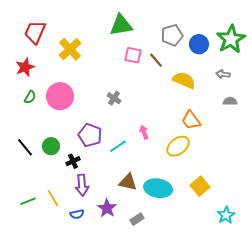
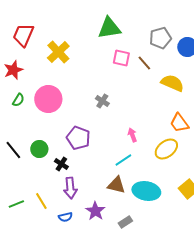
cyan line: (118, 146) -> (123, 160), moved
black cross: (73, 161) -> (61, 164), turned -32

